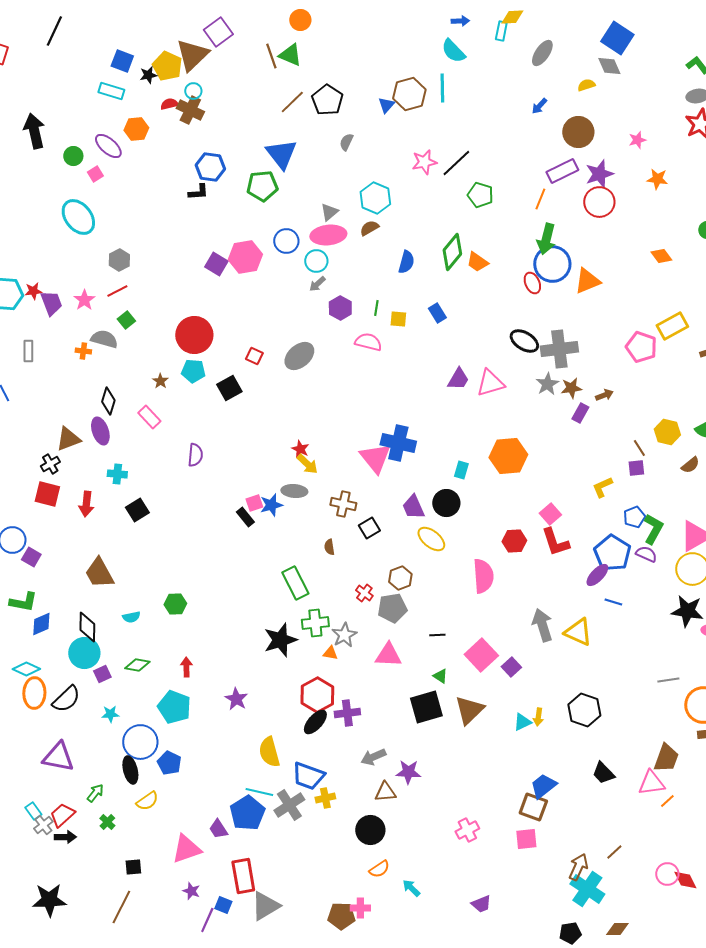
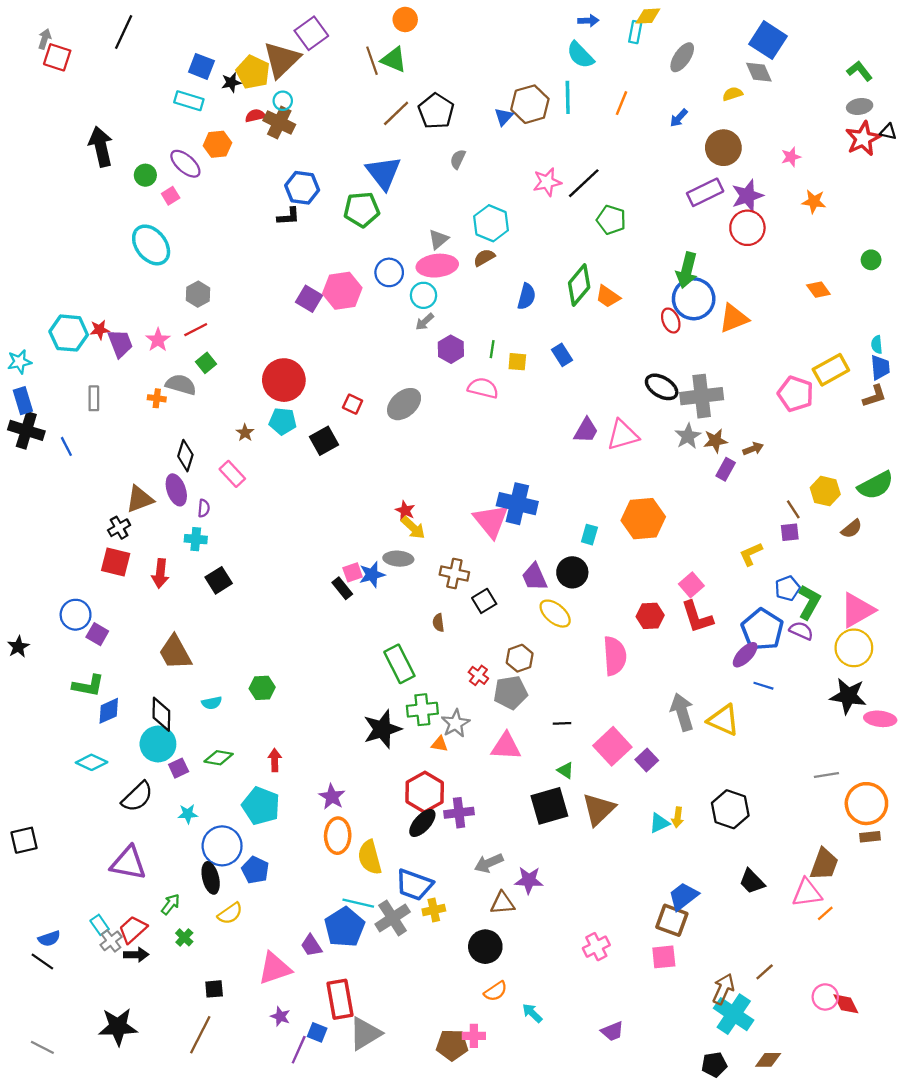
orange line: (540, 199) -> (622, 103), moved
purple semicircle: (195, 455) -> (204, 508), moved, size x0.7
orange ellipse: (34, 693) -> (338, 836), moved

